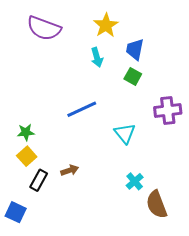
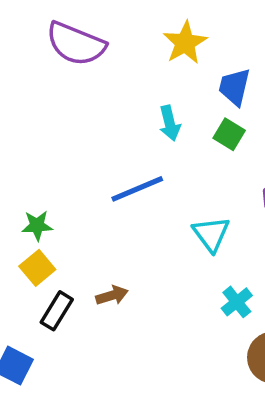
cyan arrow: (97, 57) -> (170, 123), moved
cyan cross: (135, 181) -> (237, 302), moved

